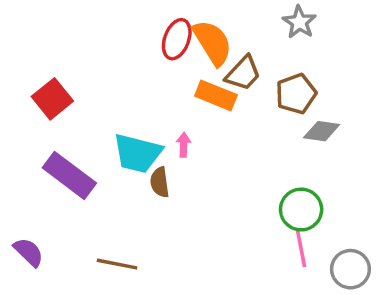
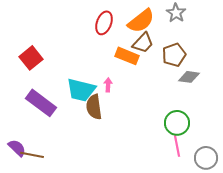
orange semicircle: (212, 43) -> (141, 21), moved, turned 84
brown semicircle: (160, 182) -> (94, 107), size x1.4
brown line: (117, 264) -> (32, 155), moved

